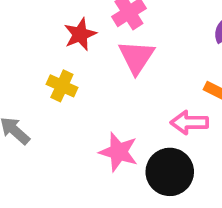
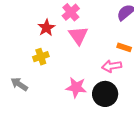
yellow cross: (62, 86) -> (41, 57), turned -35

